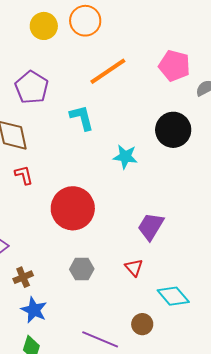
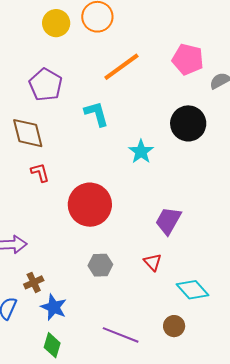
cyan star: (125, 157) -> (141, 152), turned 30
brown cross: (23, 277) -> (34, 282), moved
brown circle: (142, 324) -> (174, 326), moved

